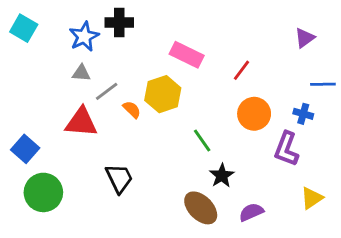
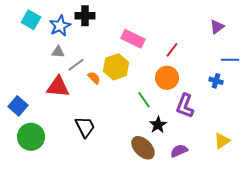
cyan square: (24, 28) -> (31, 20), moved
orange circle: (254, 114) -> (167, 78), moved
purple L-shape: (286, 149) -> (185, 106), moved

